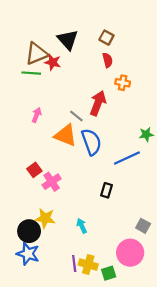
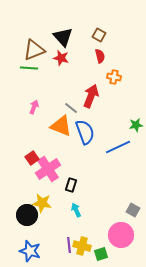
red star: (53, 62) -> (61, 58), moved
pink cross: (52, 182) -> (48, 169), size x1.4
black rectangle: (106, 190) -> (71, 185), moved
blue star: (28, 254) -> (30, 251), moved

